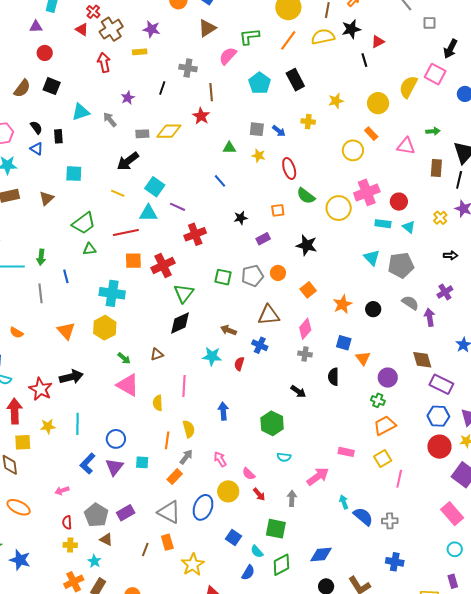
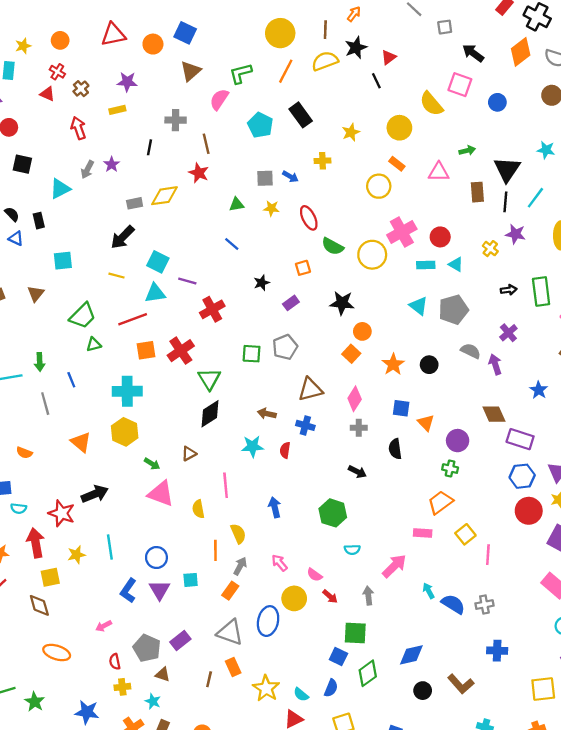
brown cross: (111, 29) -> (81, 89), size x0.6
black arrow: (450, 49) -> (473, 53), turned 108
yellow semicircle: (408, 87) -> (431, 104), turned -60
gray arrow: (110, 120) -> (87, 170), moved, turned -105
orange circle: (278, 273) -> (362, 331), moved
orange trapezoid: (385, 426) -> (440, 502), moved
blue square: (233, 537) -> (338, 657), moved
cyan semicircle: (257, 551) -> (301, 694), moved
blue star: (20, 560) -> (87, 712), moved

